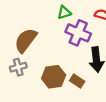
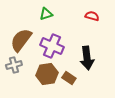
green triangle: (64, 12) -> (46, 14), moved
purple cross: (78, 33) -> (52, 46), moved

